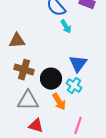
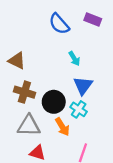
cyan arrow: (66, 27) -> (74, 59), moved
brown triangle: (17, 41) -> (17, 61), turned 30

